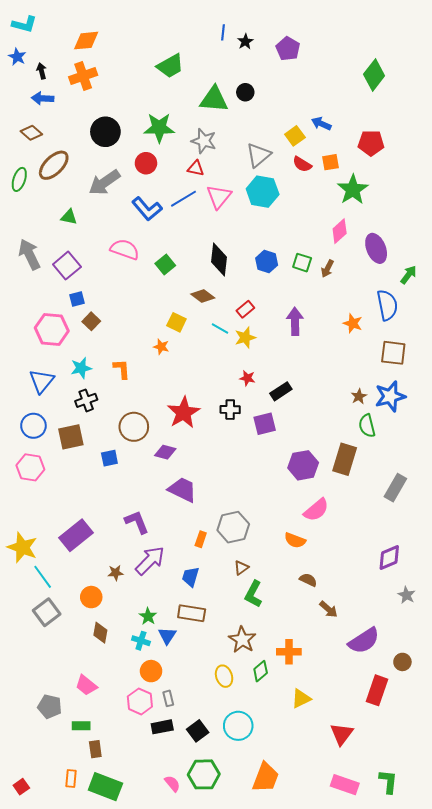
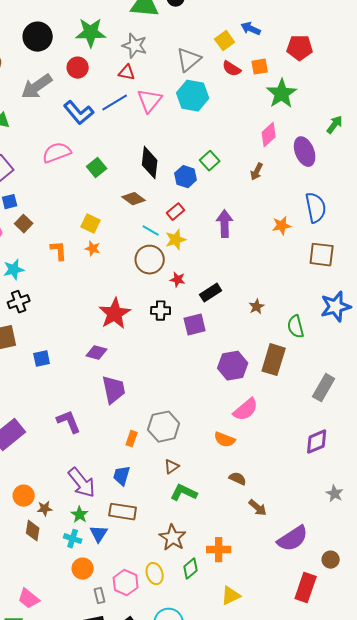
pink semicircle: (125, 249) -> (57, 153), turned -40
blue hexagon: (267, 262) -> (186, 177), moved
green square: (302, 263) -> (210, 161), moved, turned 30
green arrow: (409, 275) -> (335, 125), moved
yellow square: (176, 322) -> (91, 224), moved
orange star: (353, 323) -> (282, 226), turned -30
orange L-shape: (122, 369) -> (59, 251), moved
brown star: (359, 396) -> (257, 307), moved
blue star: (390, 396) -> (336, 307), moved
brown circle: (134, 427) -> (150, 260), moved
purple trapezoid: (182, 490) -> (114, 390), turned 52
purple diamond: (389, 558) -> (317, 442), moved
purple arrow: (150, 561) -> (82, 483), moved, turned 96
brown star: (116, 573) -> (45, 509), moved
green L-shape: (253, 594) -> (184, 493), turned 88
pink trapezoid: (86, 685) -> (29, 599), moved
pink hexagon: (140, 701) -> (126, 583), moved

